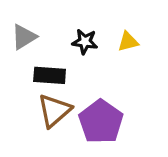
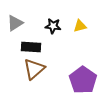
purple pentagon: (101, 122) -> (83, 80), moved

